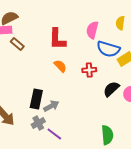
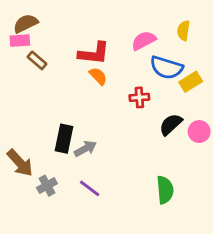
pink semicircle: (92, 30) -> (144, 41), turned 48
red L-shape: (57, 39) -> (94, 53), turned -85
orange semicircle: (60, 66) -> (98, 76), moved
gray cross: (38, 123) -> (47, 186), moved

